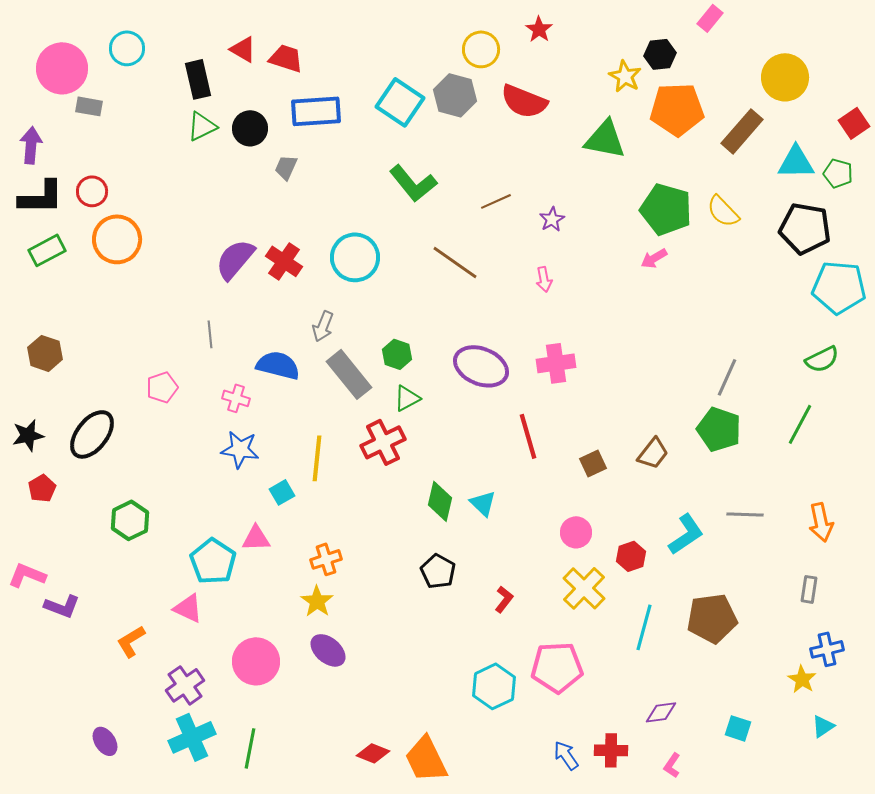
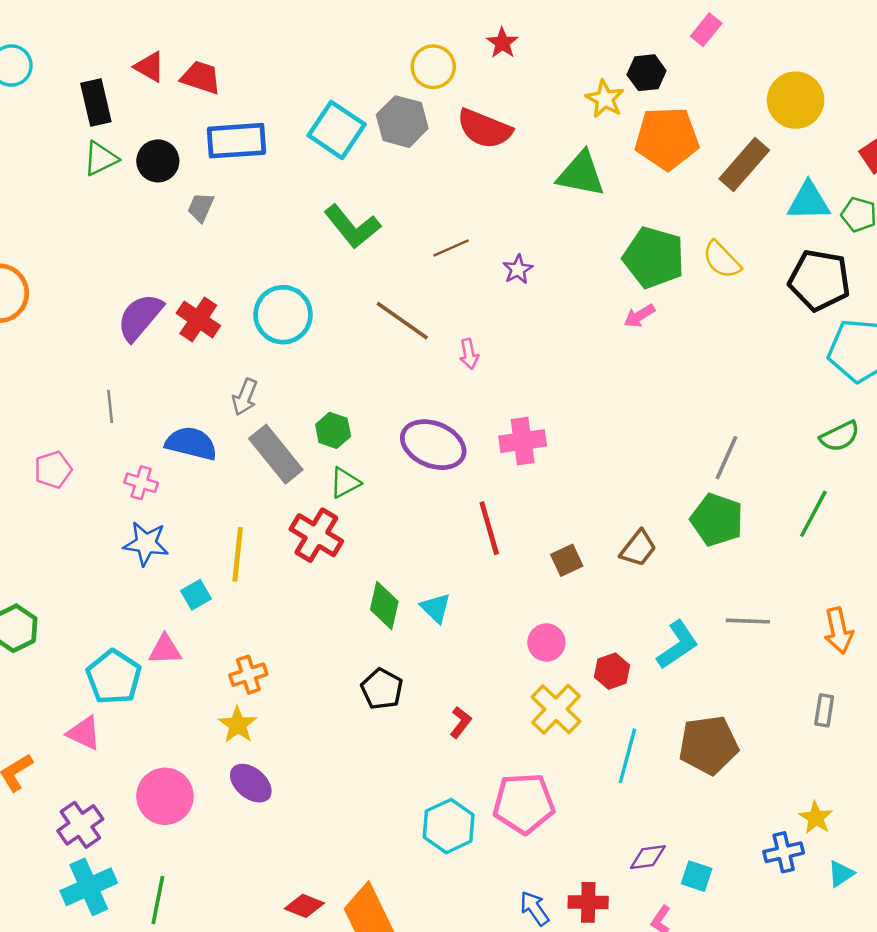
pink arrow: (544, 279) -> (469, 354), moved
red cross: (383, 442) -> (316, 535), turned -33
blue cross: (827, 649) -> (784, 852), moved
cyan square: (738, 728) -> (697, 876), moved

